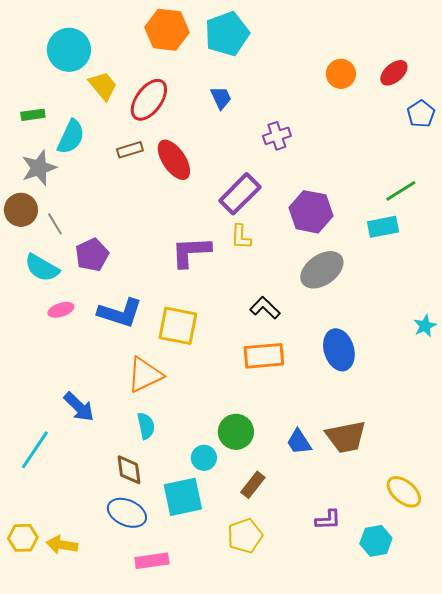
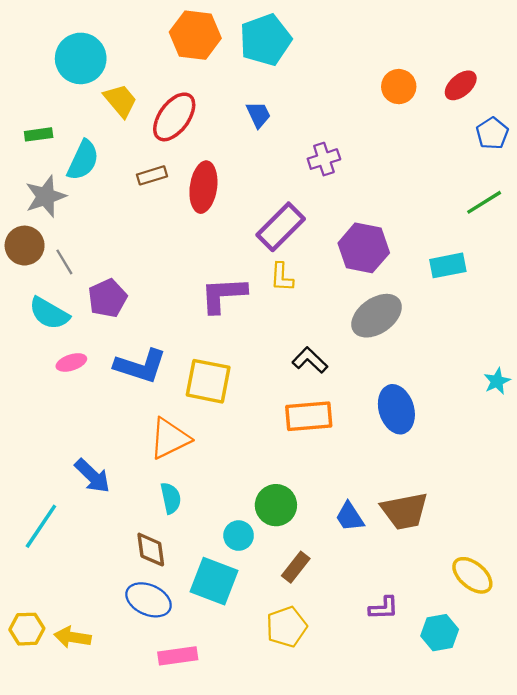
red ellipse: (174, 160) -> (203, 187), turned 42
green line: (401, 191) -> (484, 202), moved
cyan square: (183, 497) -> (214, 581), turned 33

